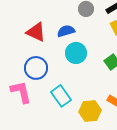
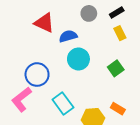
red triangle: (36, 32) -> (44, 23), moved
pink L-shape: (21, 92) -> (22, 99), turned -115

